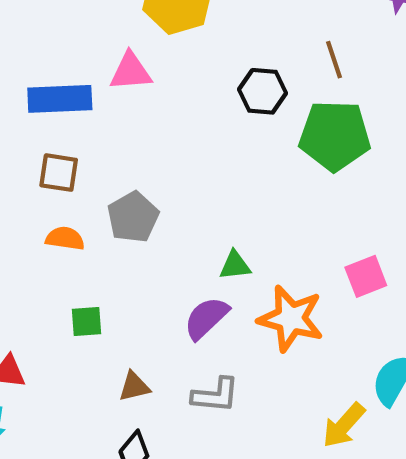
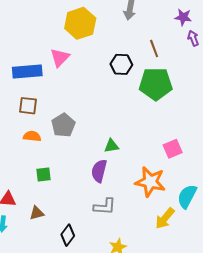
pink triangle: (131, 72) -> (60, 58), turned -40
purple semicircle: (206, 318) -> (99, 171), turned -30
orange star: (291, 318) -> (150, 182), moved
brown triangle: (134, 386) -> (37, 213), moved

